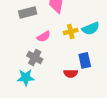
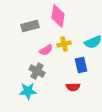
yellow cross: (71, 31) -> (64, 44), moved
blue rectangle: (85, 60) -> (81, 65), moved

